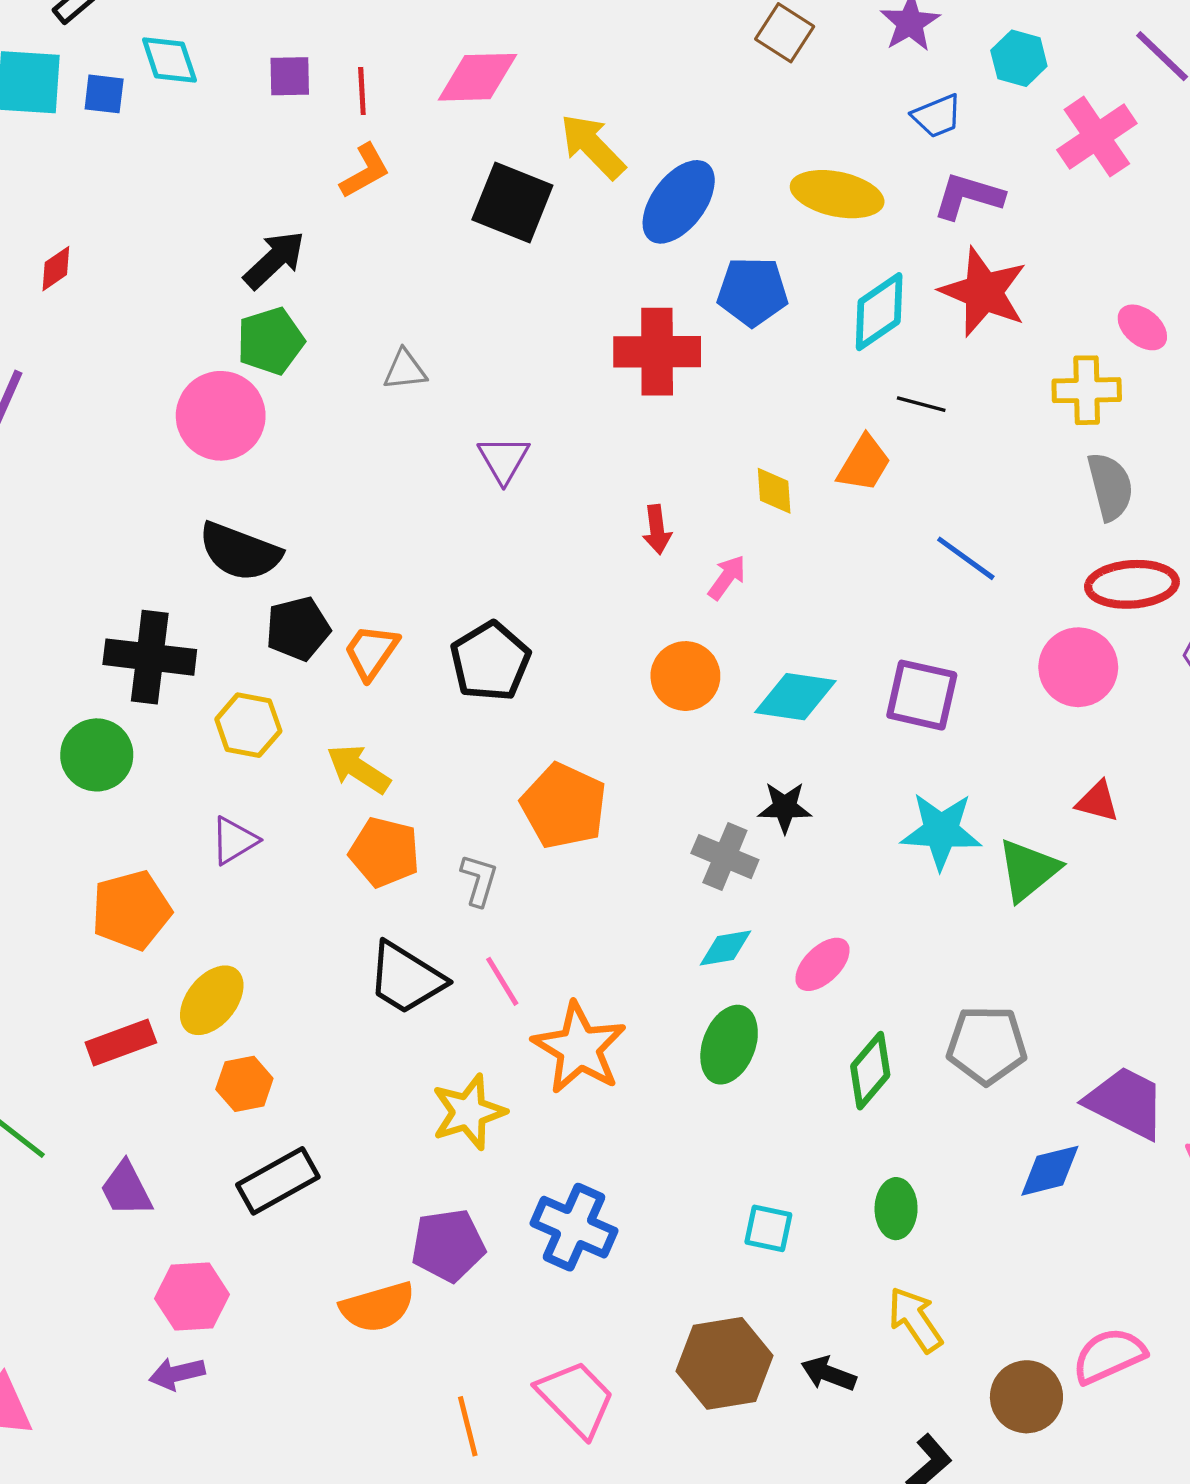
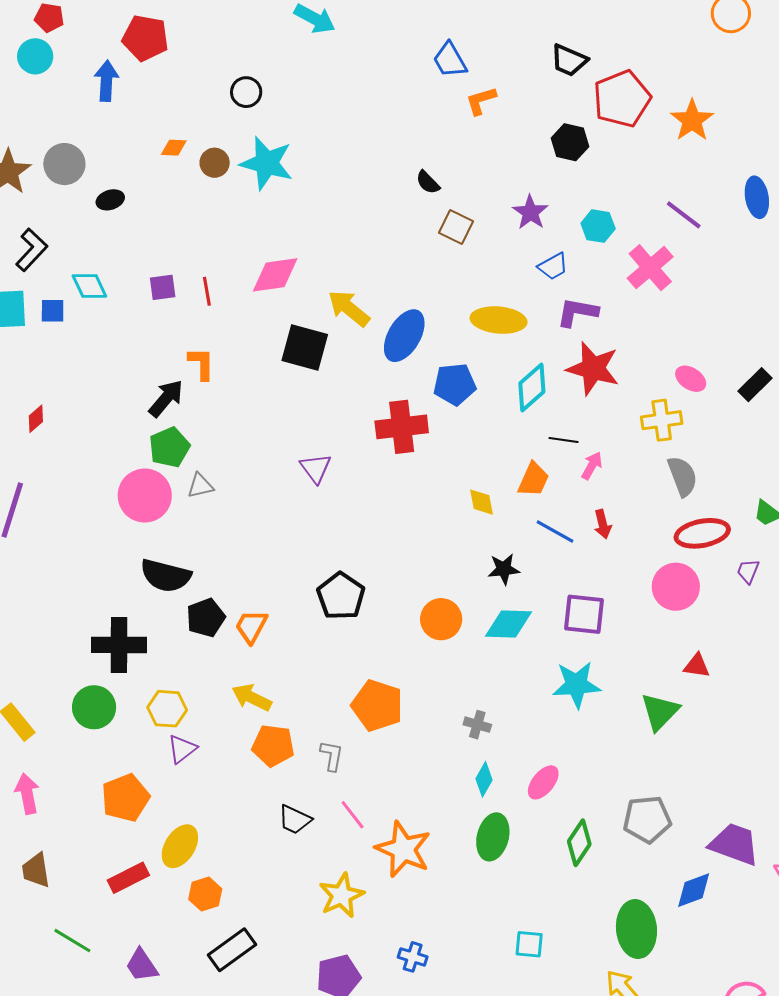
orange L-shape: (365, 171) -> (201, 364), moved, turned -54
gray triangle: (405, 370) -> (200, 486), moved
purple triangle: (504, 460) -> (316, 468), moved
red arrow: (657, 530) -> (603, 524), moved
blue line: (966, 558) -> (555, 532), moved
pink arrow: (727, 577) -> (592, 466), moved
black pentagon: (490, 661) -> (341, 596), moved
yellow hexagon: (248, 725) -> (167, 709), moved
black star: (785, 807) -> (504, 569), moved
cyan star: (941, 831) -> (576, 685), moved
gray cross: (725, 857) -> (477, 725), size x0.7
cyan diamond: (726, 948) -> (484, 779), turned -44
black trapezoid: (406, 978) -> (295, 820), size x0.7
green ellipse: (896, 1209) -> (636, 929), moved, size x1.6
blue cross: (574, 1227) -> (413, 957), size x0.6

